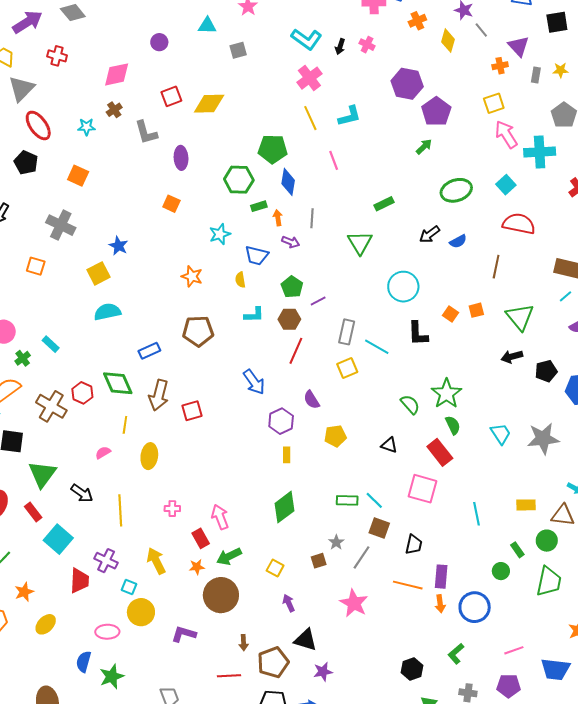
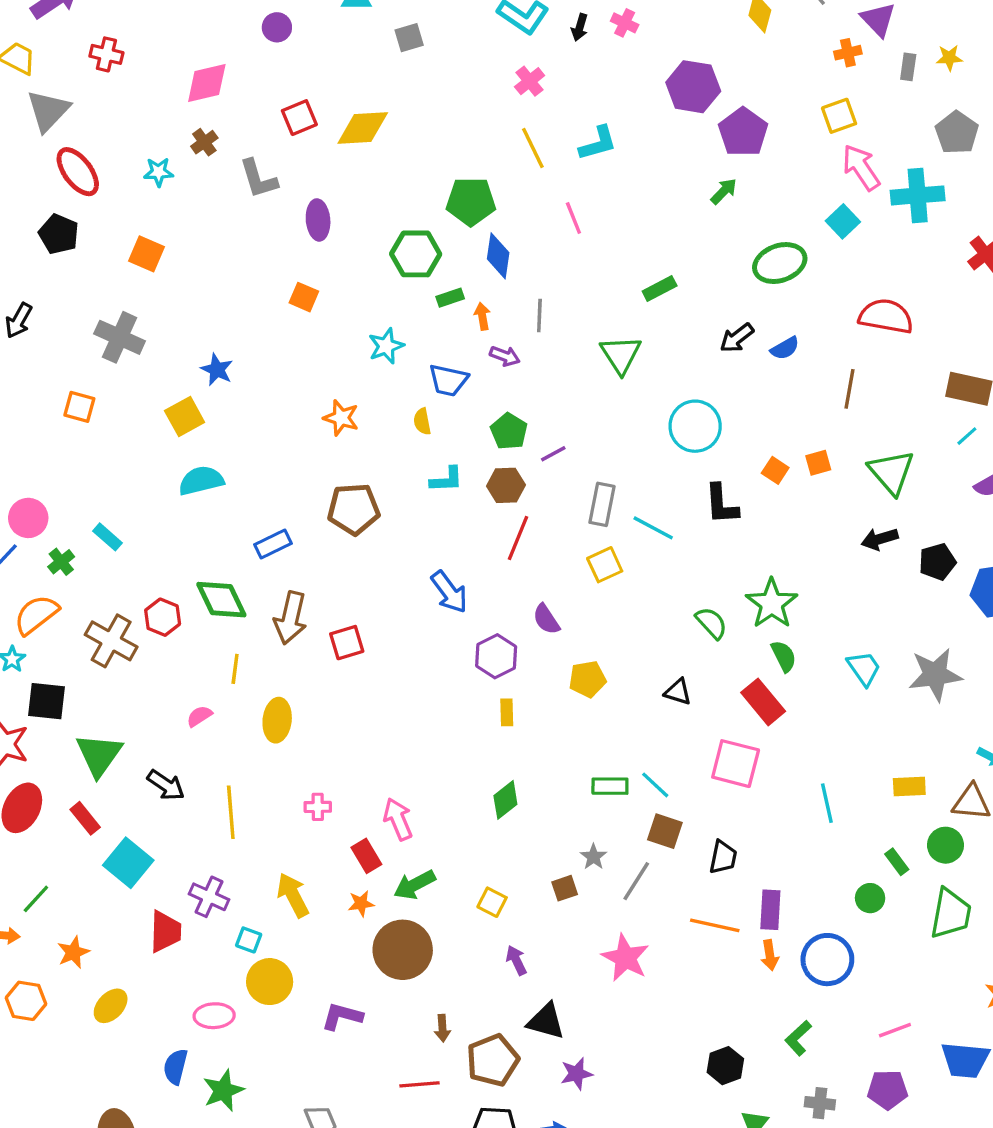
pink cross: (309, 78) -> (530, 81), size x0.7
cyan square: (506, 185) -> (843, 221), moved
green diamond: (285, 507) -> (505, 800), size x0.7

